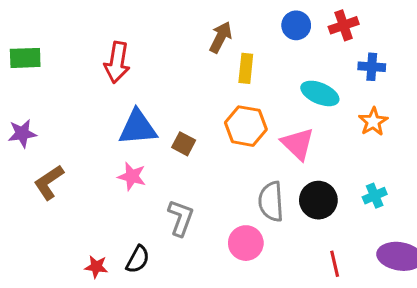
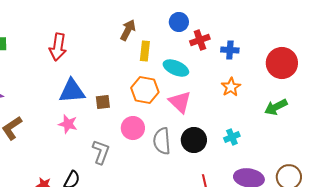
red cross: (344, 25) -> (200, 40), moved
cyan ellipse: (320, 93) -> (176, 68), moved
brown square: (184, 144) -> (103, 102), turned -35
pink circle: (246, 243) -> (133, 128), moved

